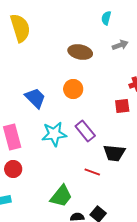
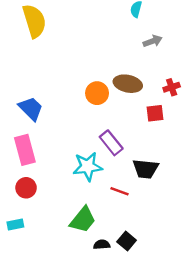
brown ellipse: (80, 52) -> (128, 84), moved
blue trapezoid: (35, 98) -> (31, 109), moved
cyan star: (54, 134) -> (88, 166), moved

